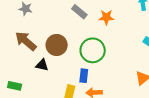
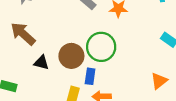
brown circle: (57, 45) -> (71, 56), moved

